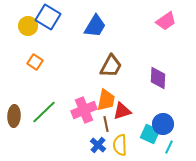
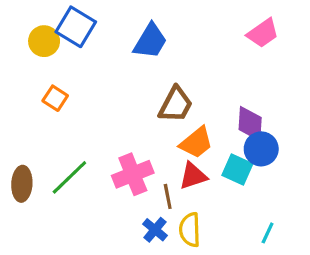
orange trapezoid: (106, 100) -> (196, 143), moved, turned 40
blue circle: (163, 124) -> (261, 149), moved
cyan square: (150, 134) -> (237, 169), moved

